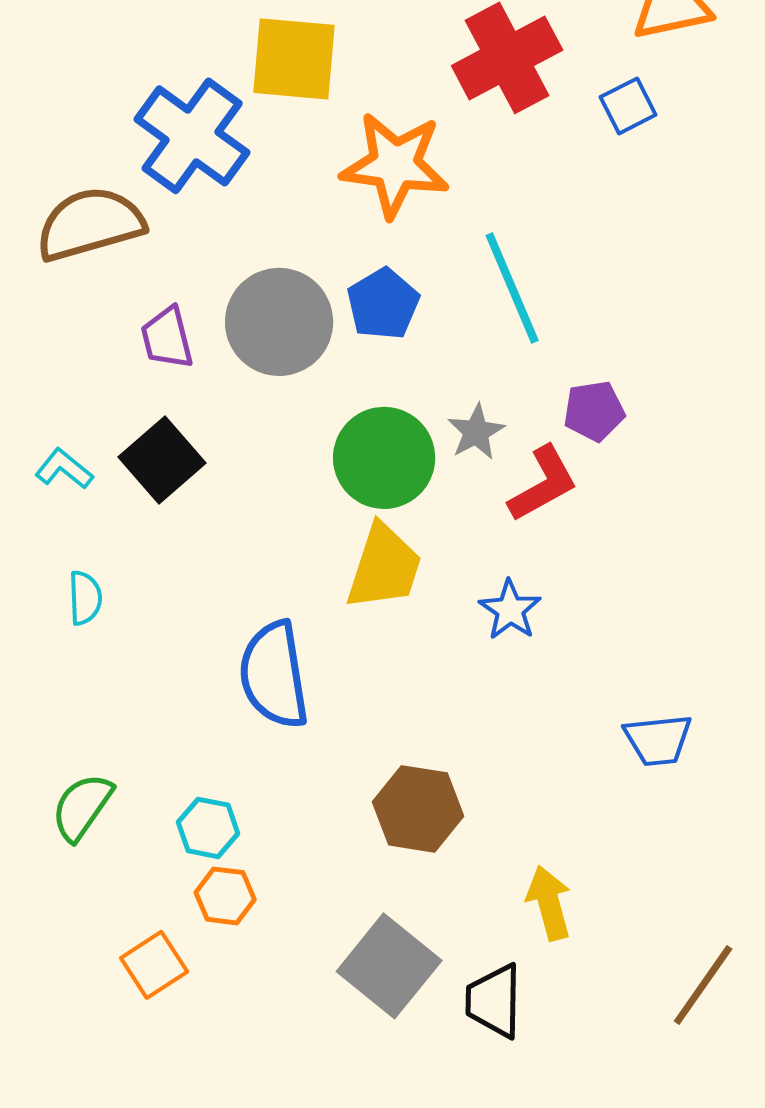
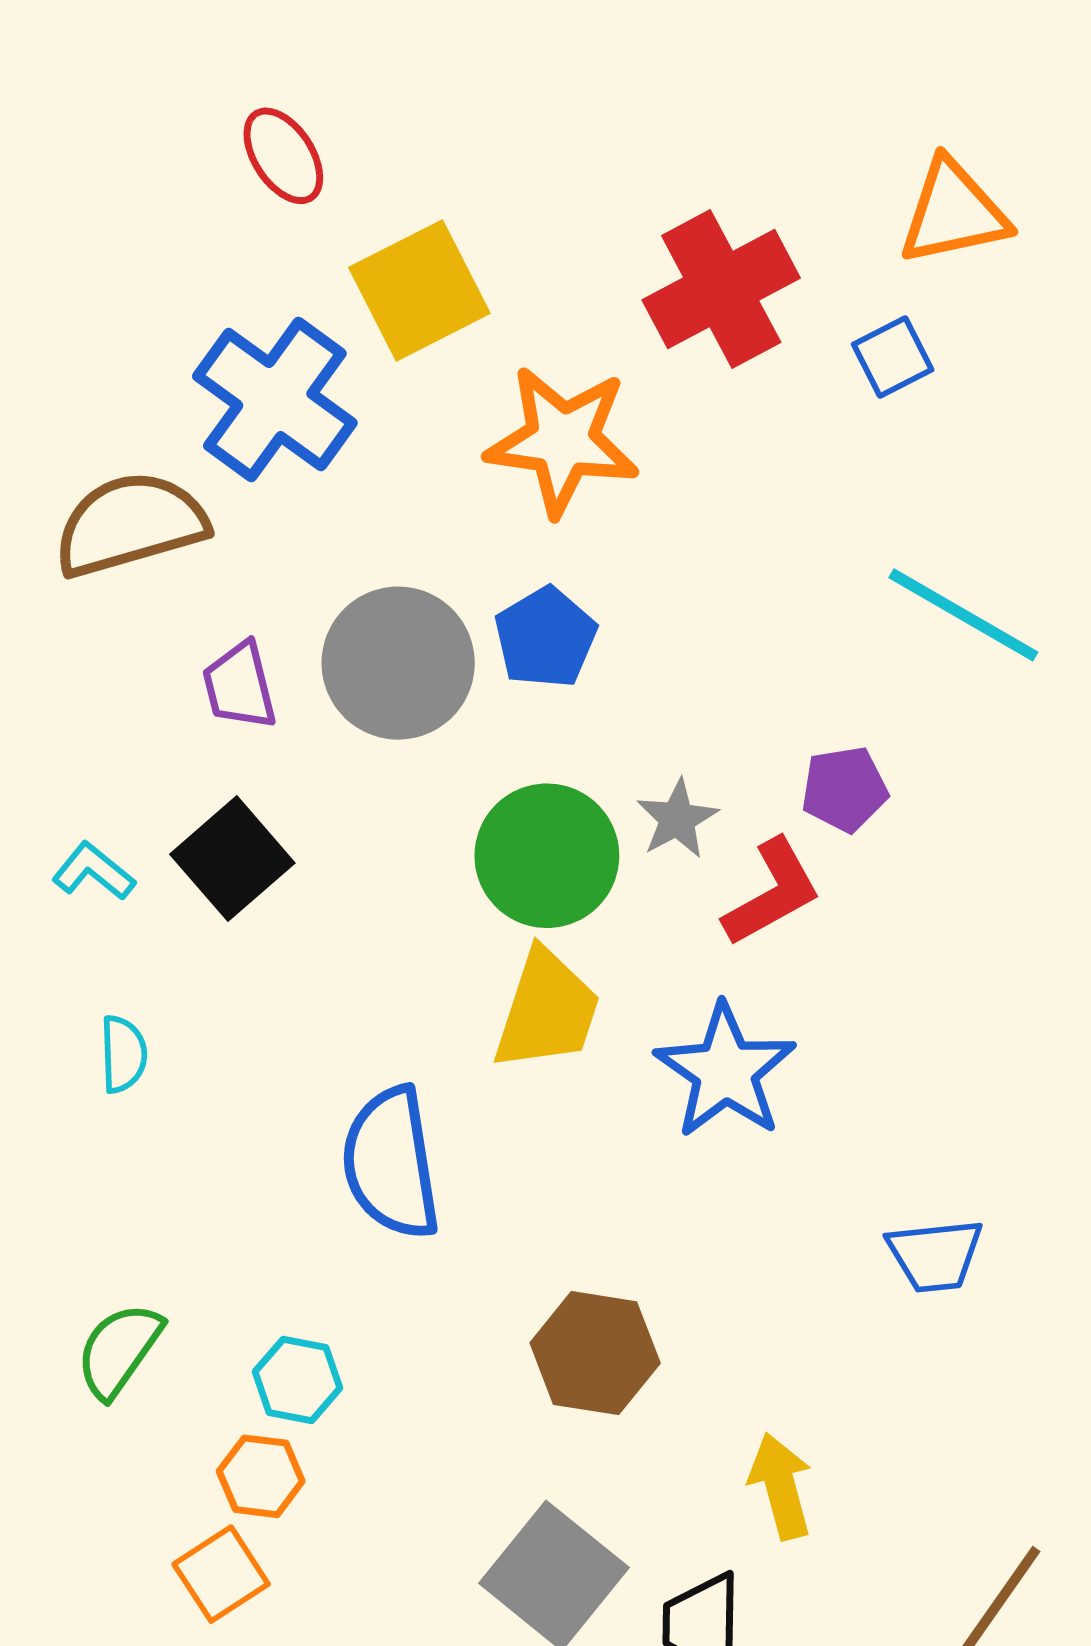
yellow square: (294, 59) -> (419, 290), turned -32
cyan line: (512, 288) -> (963, 615), moved, turned -37
blue star: (510, 610) -> (725, 1071), size x1.6
orange hexagon: (225, 896) -> (261, 1476), moved

